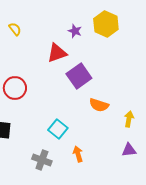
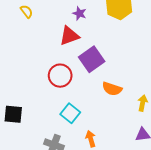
purple star: (75, 31) -> (79, 13), moved
red circle: (15, 88) -> (60, 76), moved

